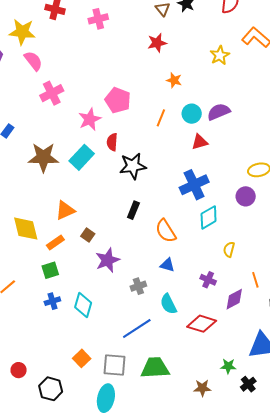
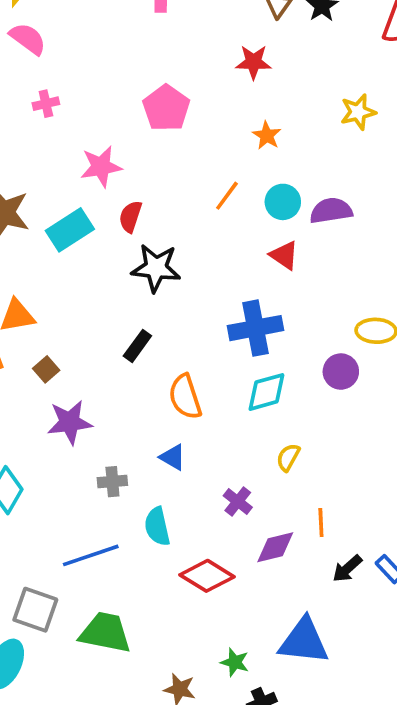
pink semicircle: (33, 61) -> (28, 39), turned -30
pink cross: (52, 93) -> (46, 104), size x0.6
pink pentagon: (118, 100) -> (166, 108), moved
red triangle: (200, 142) -> (284, 255), turned 36

